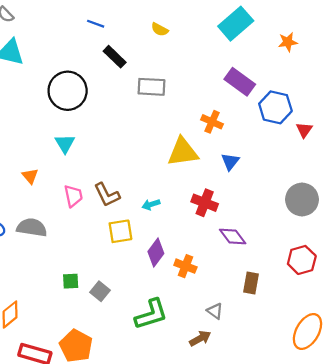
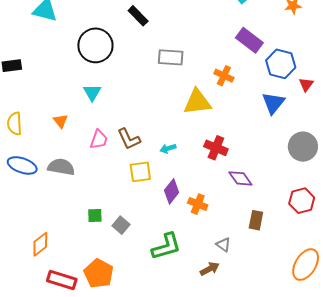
gray rectangle: (151, 87) -> (171, 57), moved
blue triangle: (230, 162) -> (273, 103), moved, size x1.4
pink trapezoid: (73, 196) -> (99, 139), turned 30

